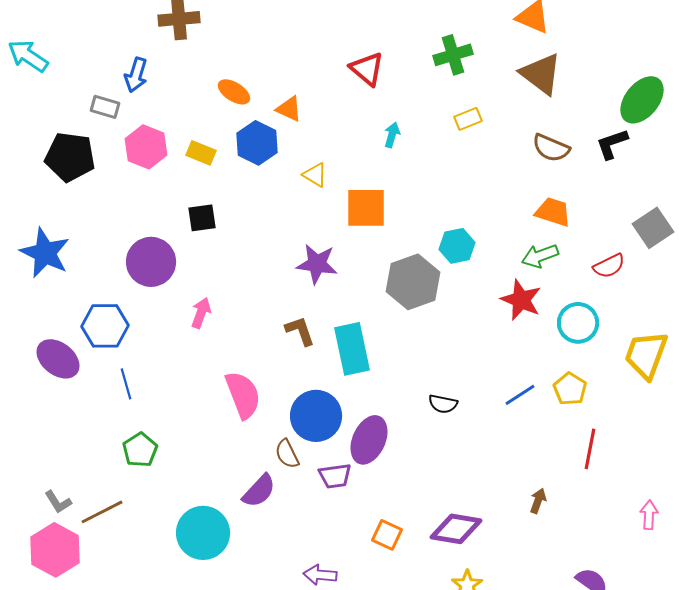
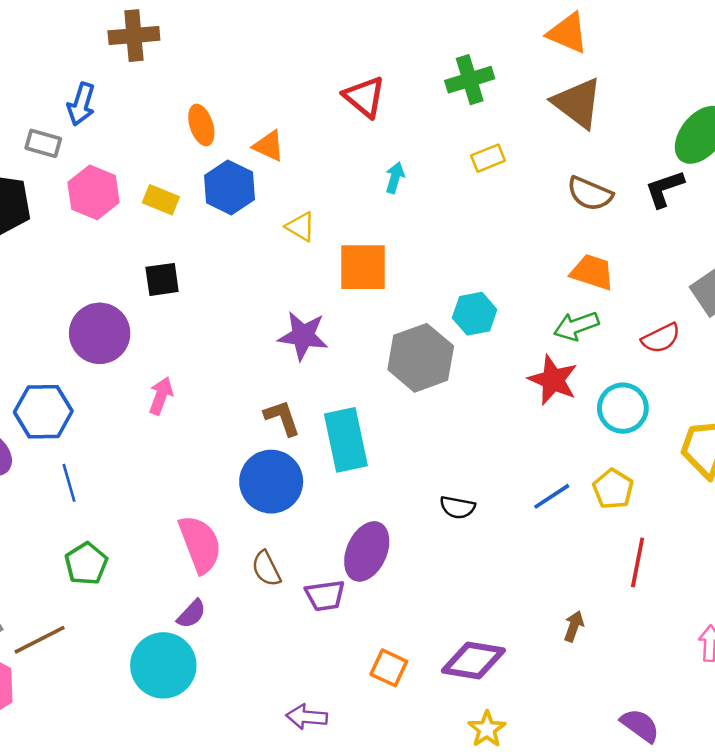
orange ellipse: (234, 92) -> (201, 125), turned 40
pink semicircle: (243, 395) -> (200, 544), moved
blue circle: (316, 416) -> (271, 482), moved
purple semicircle: (259, 491) -> (192, 614), moved, size x0.7

